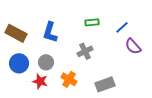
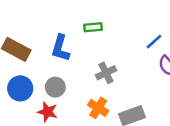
green rectangle: (92, 22) -> (93, 27), moved
orange cross: (69, 79) -> (98, 108), moved

